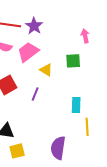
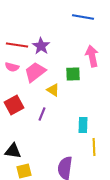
pink arrow: (85, 36) -> (92, 56), size x1.5
green square: (73, 61) -> (73, 74), moved

